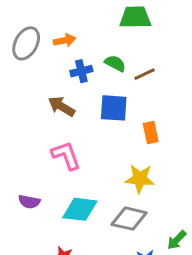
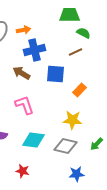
green semicircle: (115, 63) -> (83, 33), moved
blue cross: (81, 71) -> (34, 50), size x1.5
orange rectangle: (151, 133) -> (79, 90), turned 56
green arrow: (177, 240) -> (96, 144), moved

